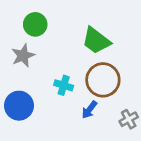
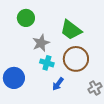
gray star: (23, 56) -> (41, 43), moved
blue arrow: (89, 110) -> (58, 84), moved

